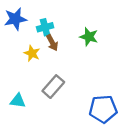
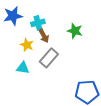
gray rectangle: (53, 87) -> (49, 58), moved
cyan triangle: (18, 101) -> (23, 68), moved

